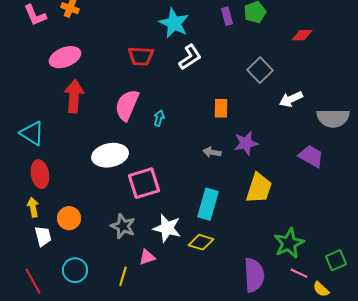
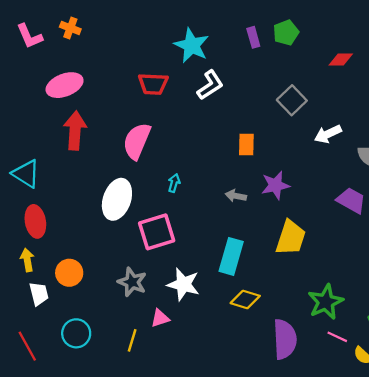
cyan arrow: (159, 118) -> (174, 183), moved
white ellipse: (110, 155) -> (117, 199), turned -60
yellow diamond: (201, 242) -> (245, 300), moved

